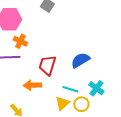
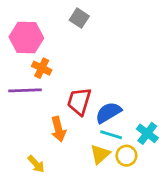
blue semicircle: (80, 60) -> (108, 113), moved
orange arrow: (32, 85) -> (58, 129), turned -102

